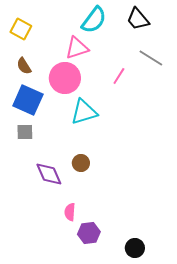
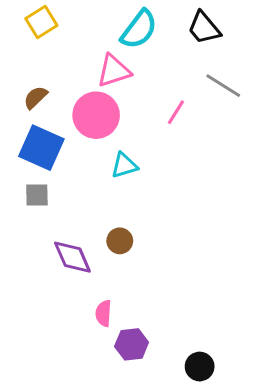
yellow square: (21, 29) -> (41, 22), moved, turned 30
brown semicircle: (24, 66) -> (35, 97), turned 78
cyan triangle: (84, 112) -> (124, 165), size x0.7

